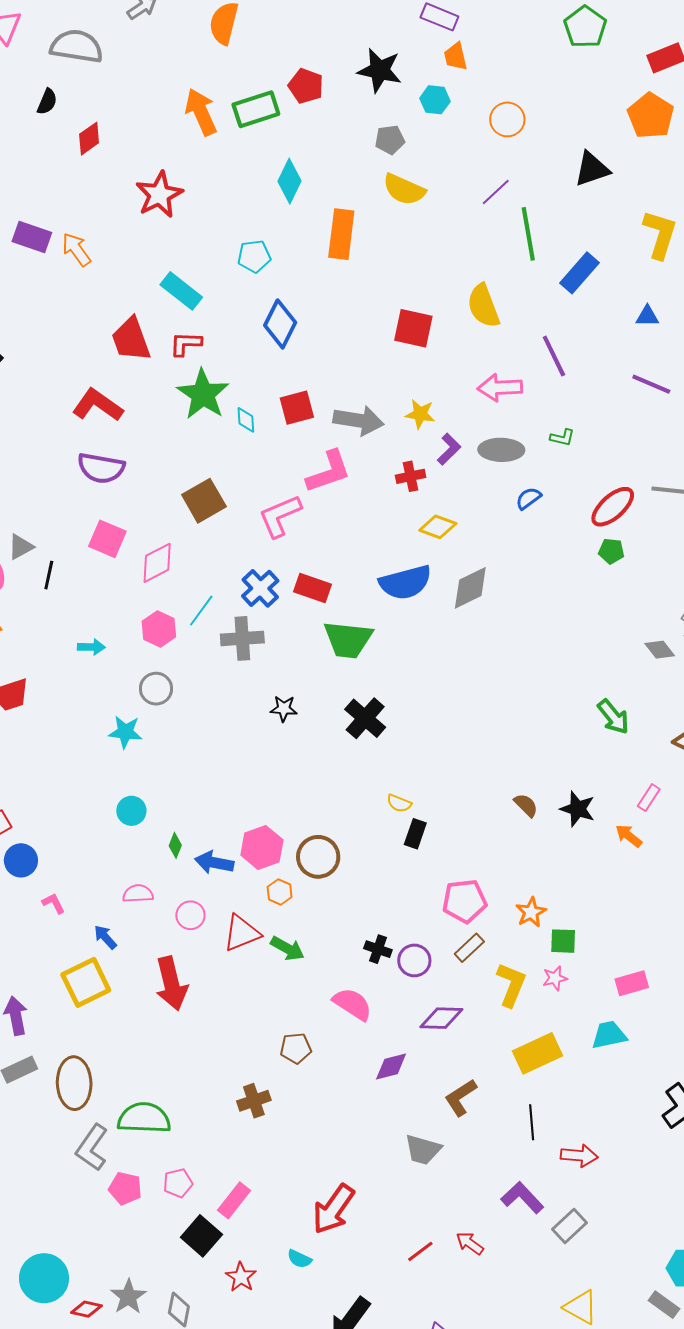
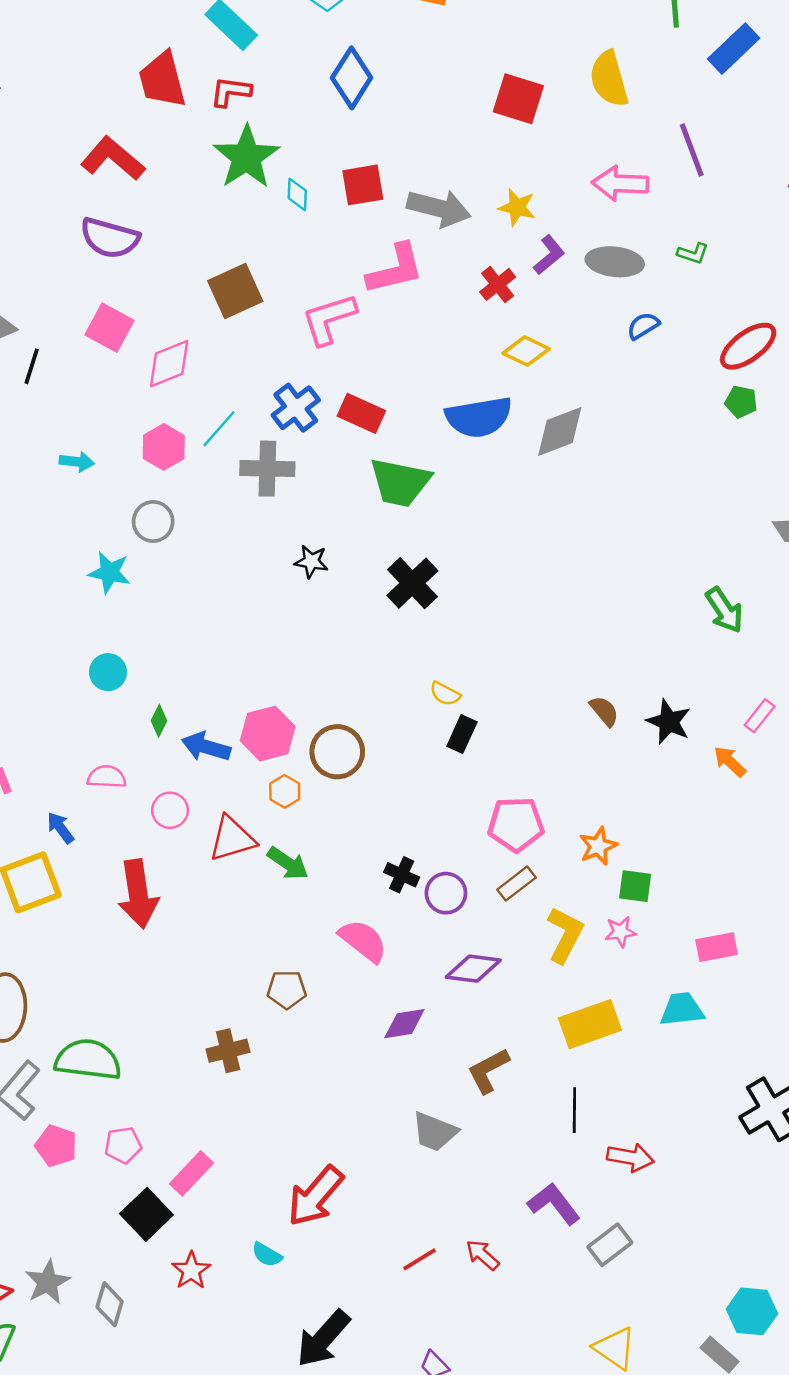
red cross: (411, 476) -> (498, 284), turned -32

